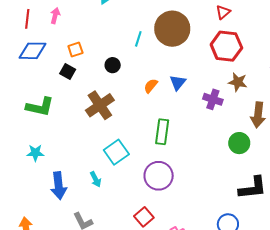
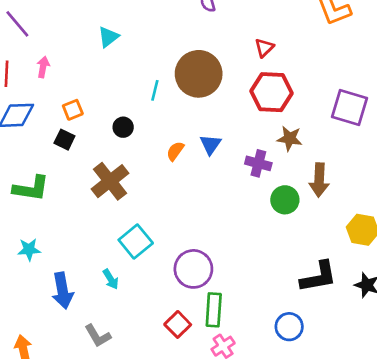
green rectangle: (162, 132) -> (214, 310), moved
green circle: (239, 143) -> (285, 200), moved

